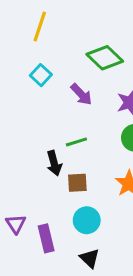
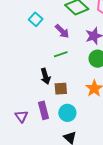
green line: (76, 142) -> (61, 54), moved
purple rectangle: (46, 238) -> (44, 110), moved

